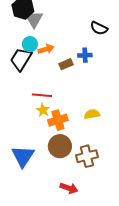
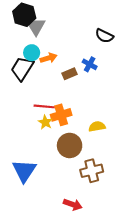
blue cross: (85, 55) -> (90, 64), turned 32
orange cross: (58, 120) -> (61, 115), moved
brown circle: (60, 146) -> (70, 145), moved

